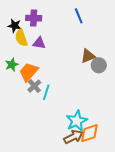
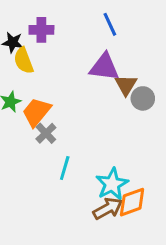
purple triangle: (39, 43) -> (104, 67), moved, size x1.5
brown triangle: (88, 56) -> (126, 85), turned -35
cyan line: (46, 92) -> (65, 168), moved

